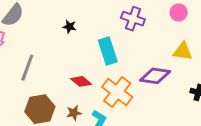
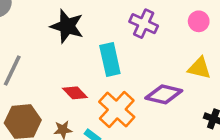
black star: (69, 27) -> (67, 26), size x2.0

